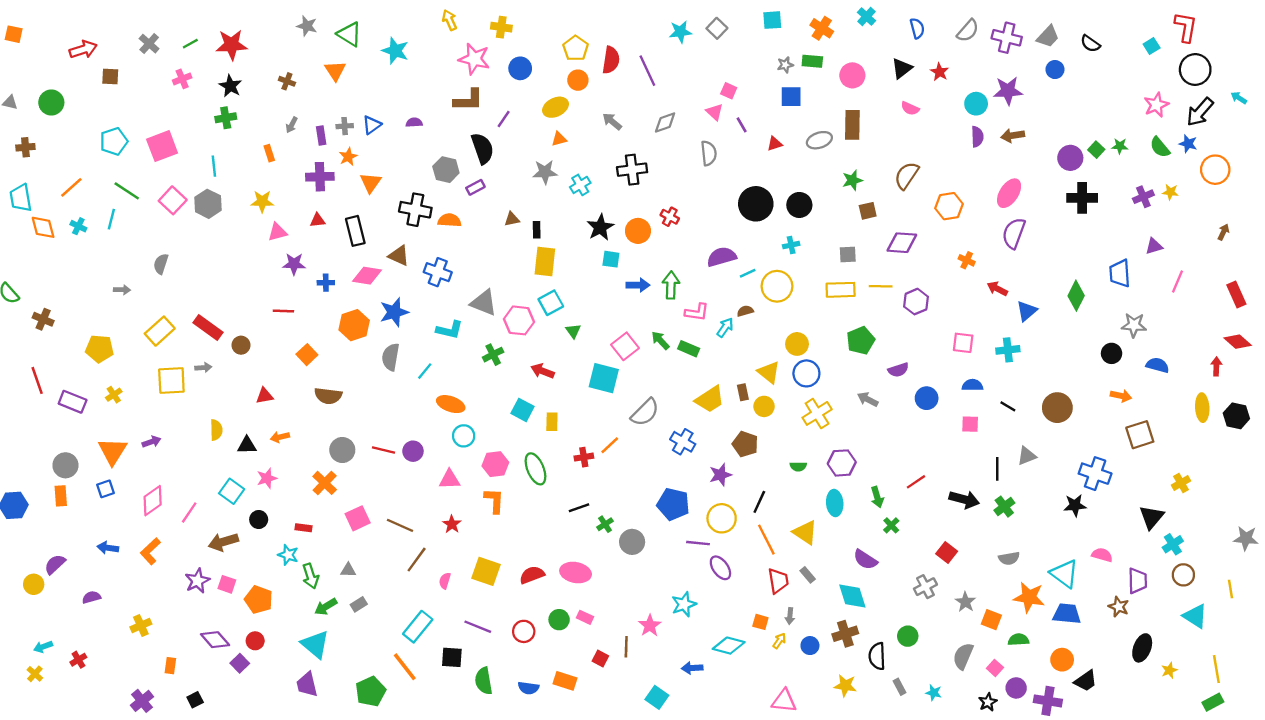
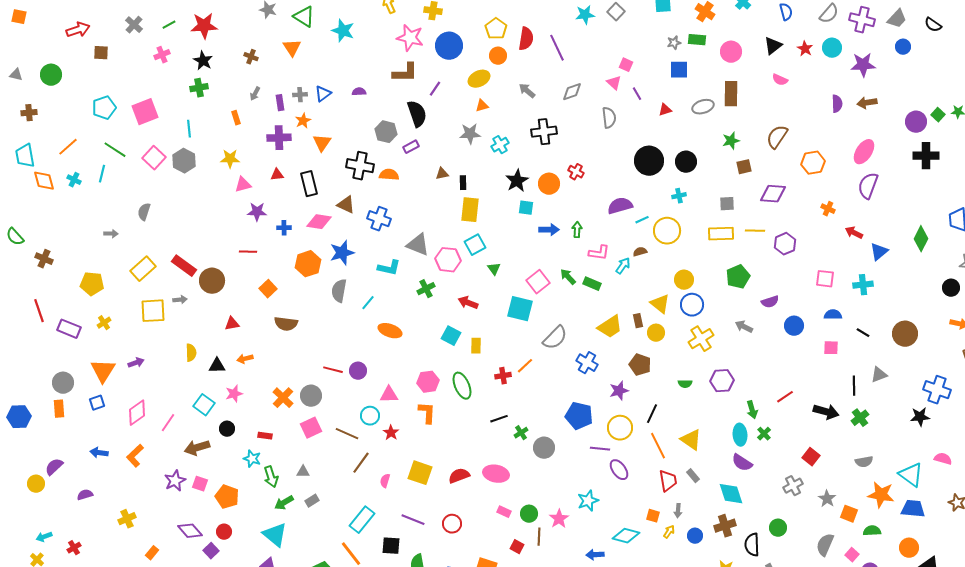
blue circle: (520, 68) -> (449, 46), size x1.4
cyan circle: (976, 104) -> (832, 48), moved
green arrow: (671, 285) -> (577, 230), size x0.7
brown circle: (241, 345) -> (212, 281), size x1.6
cyan circle: (464, 436) -> (370, 416), moved
gray circle: (342, 450) -> (311, 396), moved
cyan ellipse: (835, 503) -> (740, 435), moved
green circle: (559, 620) -> (529, 514), moved
orange rectangle: (170, 666) -> (152, 553), turned 32

